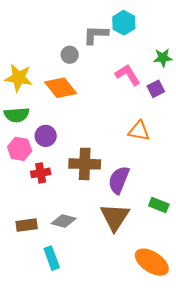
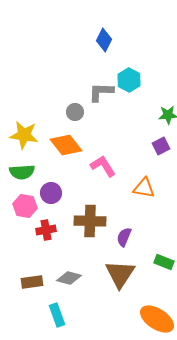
pink L-shape: (128, 75) -> (103, 166), moved
purple semicircle: (119, 180) -> (124, 237), size x0.7

